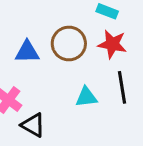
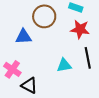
brown circle: (69, 44) -> (44, 16), moved

